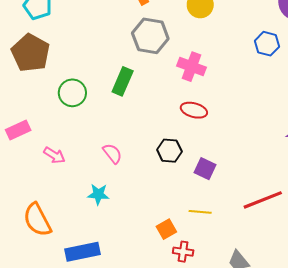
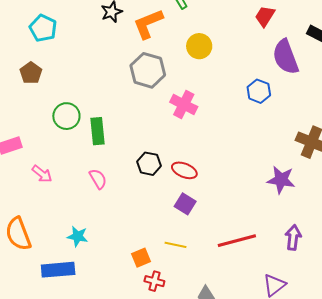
brown pentagon: (31, 53) -> (31, 73), size x0.6
green rectangle: (123, 81) -> (97, 131), moved, turned -36
red ellipse: (194, 110) -> (184, 170), moved
black hexagon: (169, 151) -> (149, 164), moved
cyan star: (98, 194) -> (78, 236), moved

